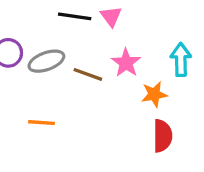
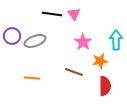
brown line: (88, 74) -> (74, 72), moved

